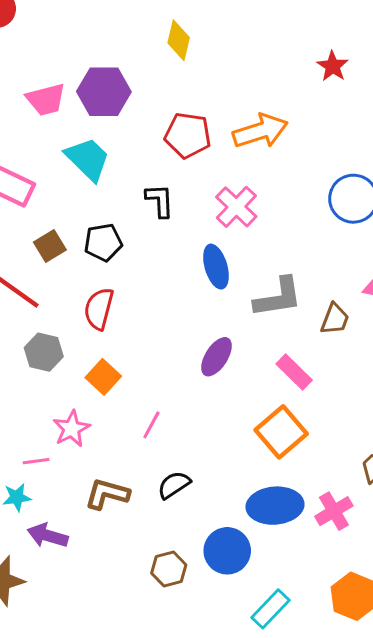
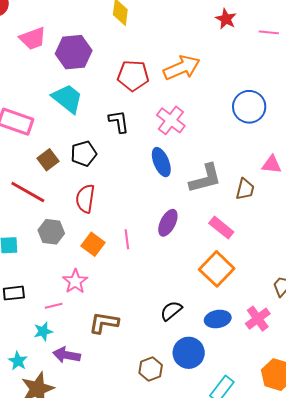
pink trapezoid: (46, 100) -> (33, 38), moved
pink line: (151, 425) -> (127, 239), moved, turned -30
black semicircle: (174, 485) -> (171, 311), moved
blue ellipse: (275, 506) -> (218, 319), size x0.7

